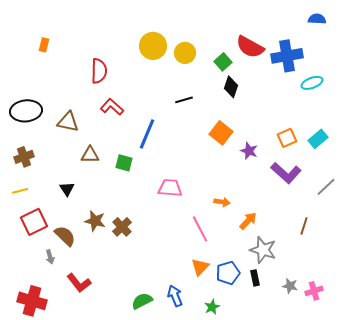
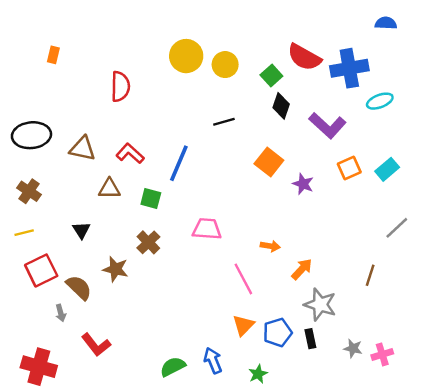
red L-shape: (112, 107) -> (130, 153), moved
brown cross: (24, 157) -> (29, 191), turned -36
purple L-shape: (286, 173) -> (327, 125), moved
brown cross: (122, 227) -> (148, 242), moved

